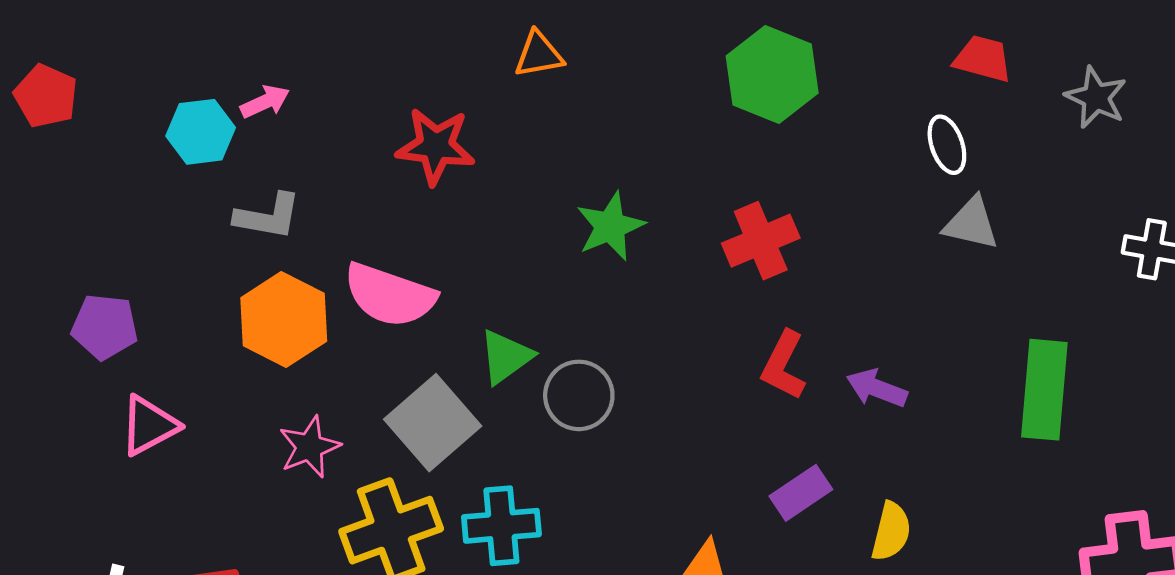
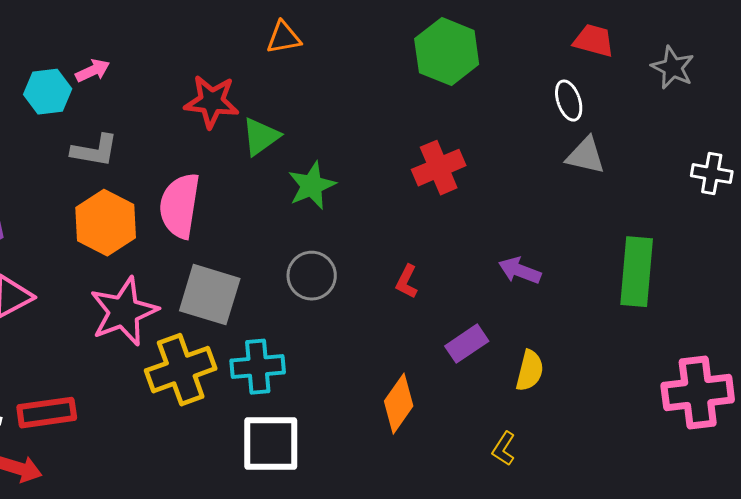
green star: (610, 226) -> (312, 186), moved
pink semicircle: (390, 295) -> (180, 206), turned 80
green triangle: (506, 357) -> (261, 137), moved
red L-shape: (784, 365) -> (407, 282), moved, size x0.7
gray square: (433, 423) -> (210, 295), turned -32
pink star: (309, 447) -> (124, 312), size x1.6

